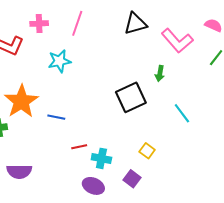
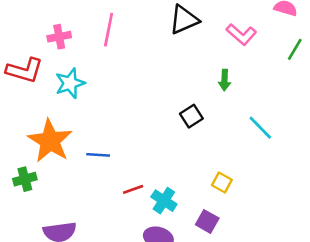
pink L-shape: (177, 41) -> (241, 34), size x0.7
cyan star: (59, 61) -> (70, 83), moved
black square: (131, 97) -> (191, 116), size x0.6
cyan cross: (101, 158) -> (164, 201), turned 30

